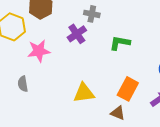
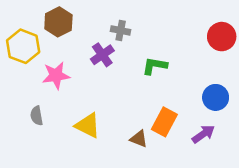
yellow triangle: (84, 93) -> (88, 125), moved, turned 35
brown triangle: (118, 113) -> (139, 139), moved

